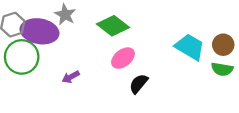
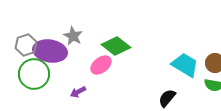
pink ellipse: (123, 58) -> (101, 65), moved
black semicircle: (139, 84) -> (167, 98), moved

